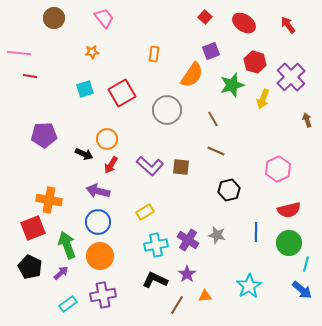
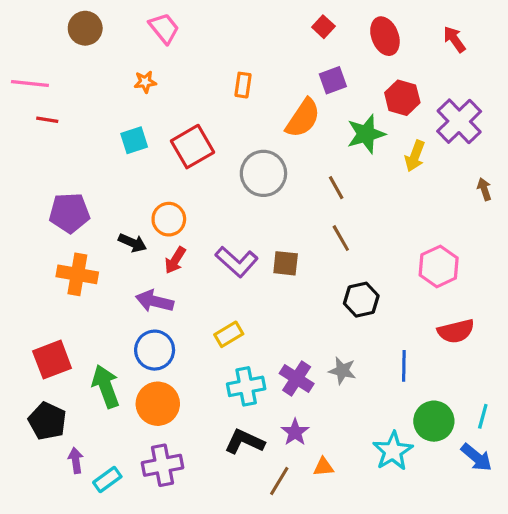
red ellipse: (244, 23) -> (385, 36), turned 35
brown line: (216, 151) -> (341, 238), turned 36
orange cross: (49, 200) -> (77, 274), moved
green circle: (289, 243) -> (434, 421), moved
purple arrow: (61, 273) -> (76, 461), moved, turned -56

